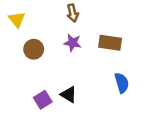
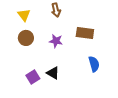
yellow triangle: (17, 19) -> (24, 15), moved
purple star: (73, 43) -> (56, 41), moved

